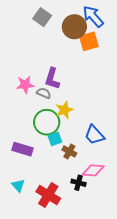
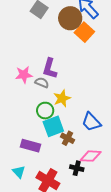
orange square: (89, 41) -> (84, 32), turned -30
green circle: (47, 122) -> (45, 111), size x0.7
cyan square: (55, 139) -> (53, 126), size x1.5
purple rectangle: (23, 149) -> (31, 146), moved

